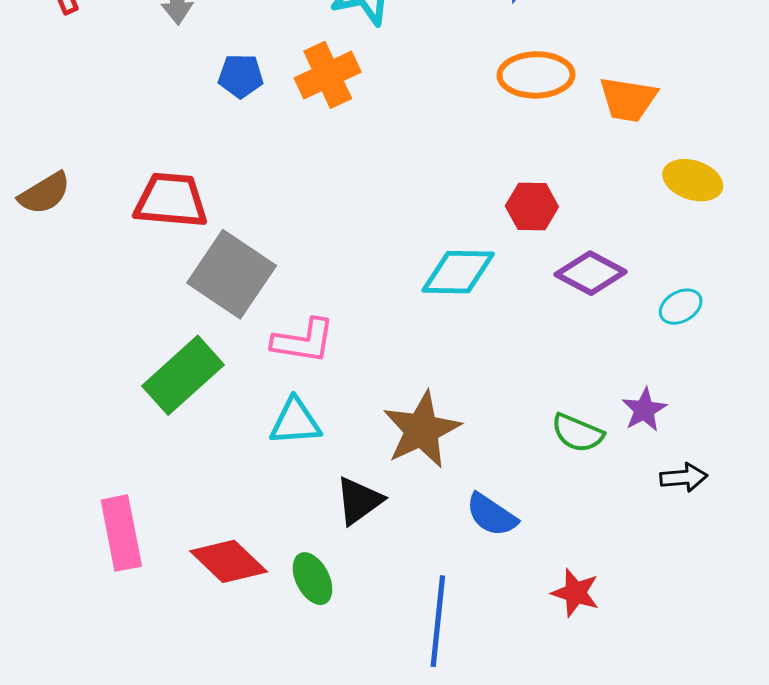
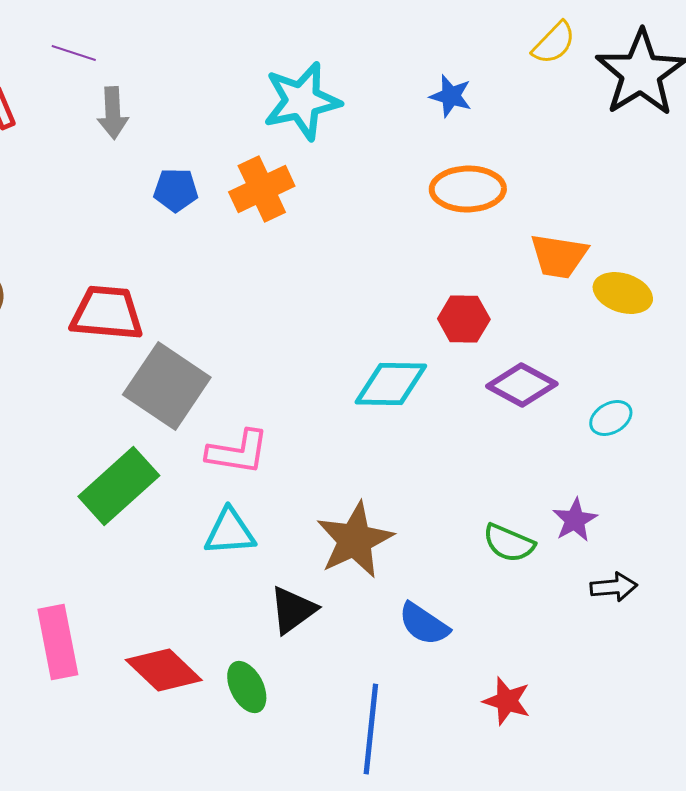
orange trapezoid: (628, 99) -> (559, 256), moved

